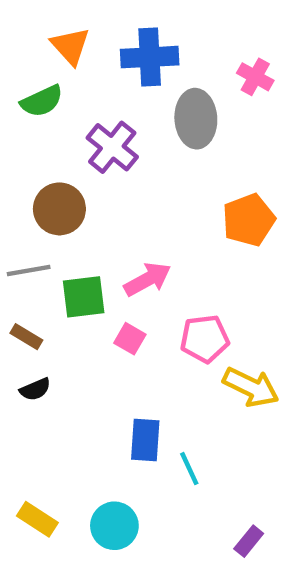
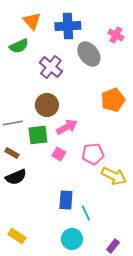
gray ellipse: (196, 119) -> (89, 54), turned -35
brown circle: (59, 209) -> (47, 105), moved
black semicircle: (35, 389) -> (16, 177), size x1.5
cyan circle: (114, 526) -> (72, 239), moved

